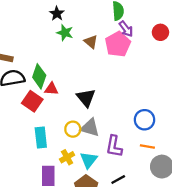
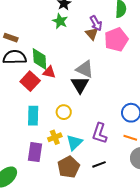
purple arrow: (126, 29) -> (96, 23), moved
green star: (65, 33) -> (60, 21), moved
green diamond: (39, 76) -> (40, 59), turned -30
gray triangle: (90, 128) -> (85, 69), moved

